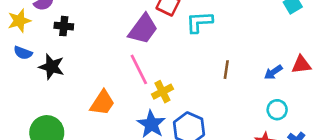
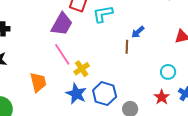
blue arrow: (273, 72) -> (138, 32), moved
orange trapezoid: (102, 103) -> (38, 82), turned -40

